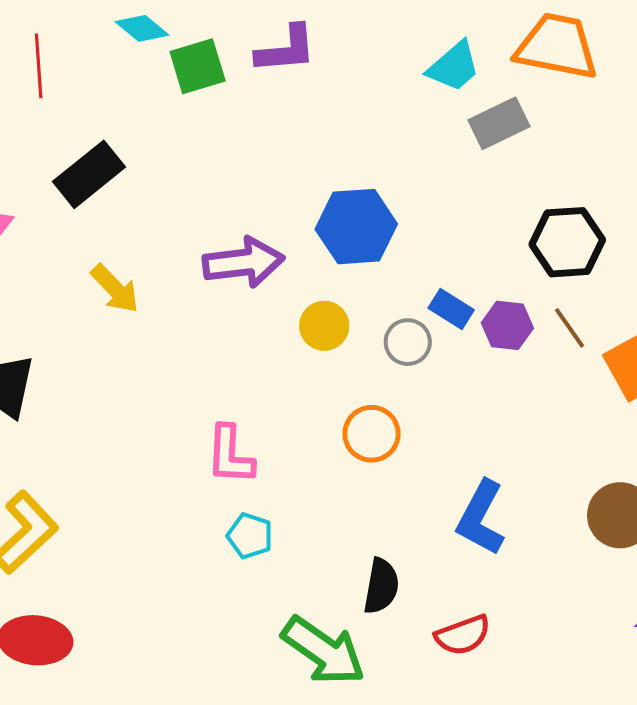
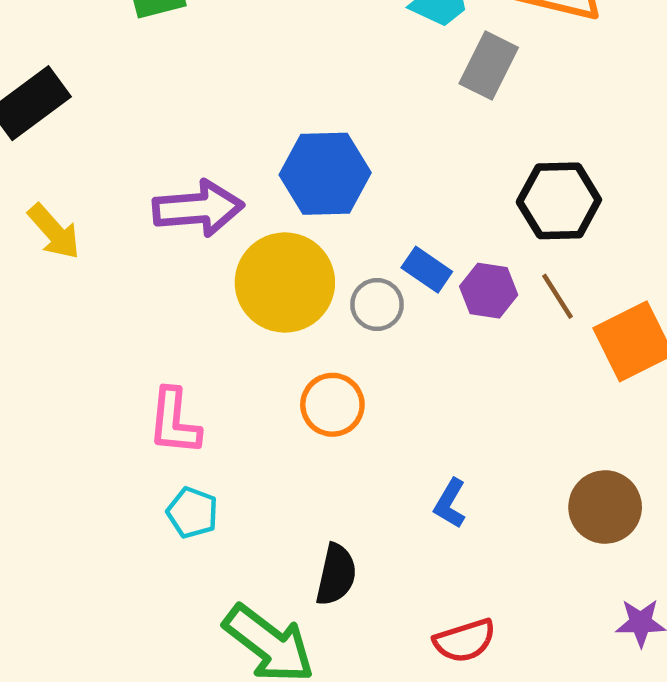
gray rectangle: (499, 123) -> (489, 66), turned -40
yellow circle: (324, 326) -> (285, 283), size x1.8
blue L-shape: (481, 518) -> (450, 503), size x0.6
red semicircle: (463, 635) -> (465, 641), moved

